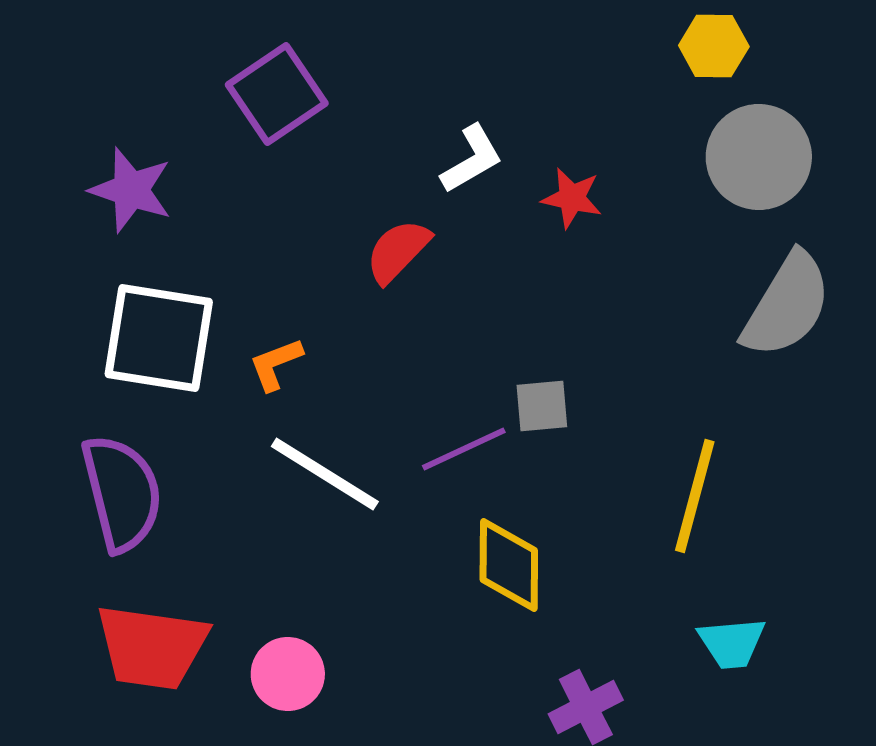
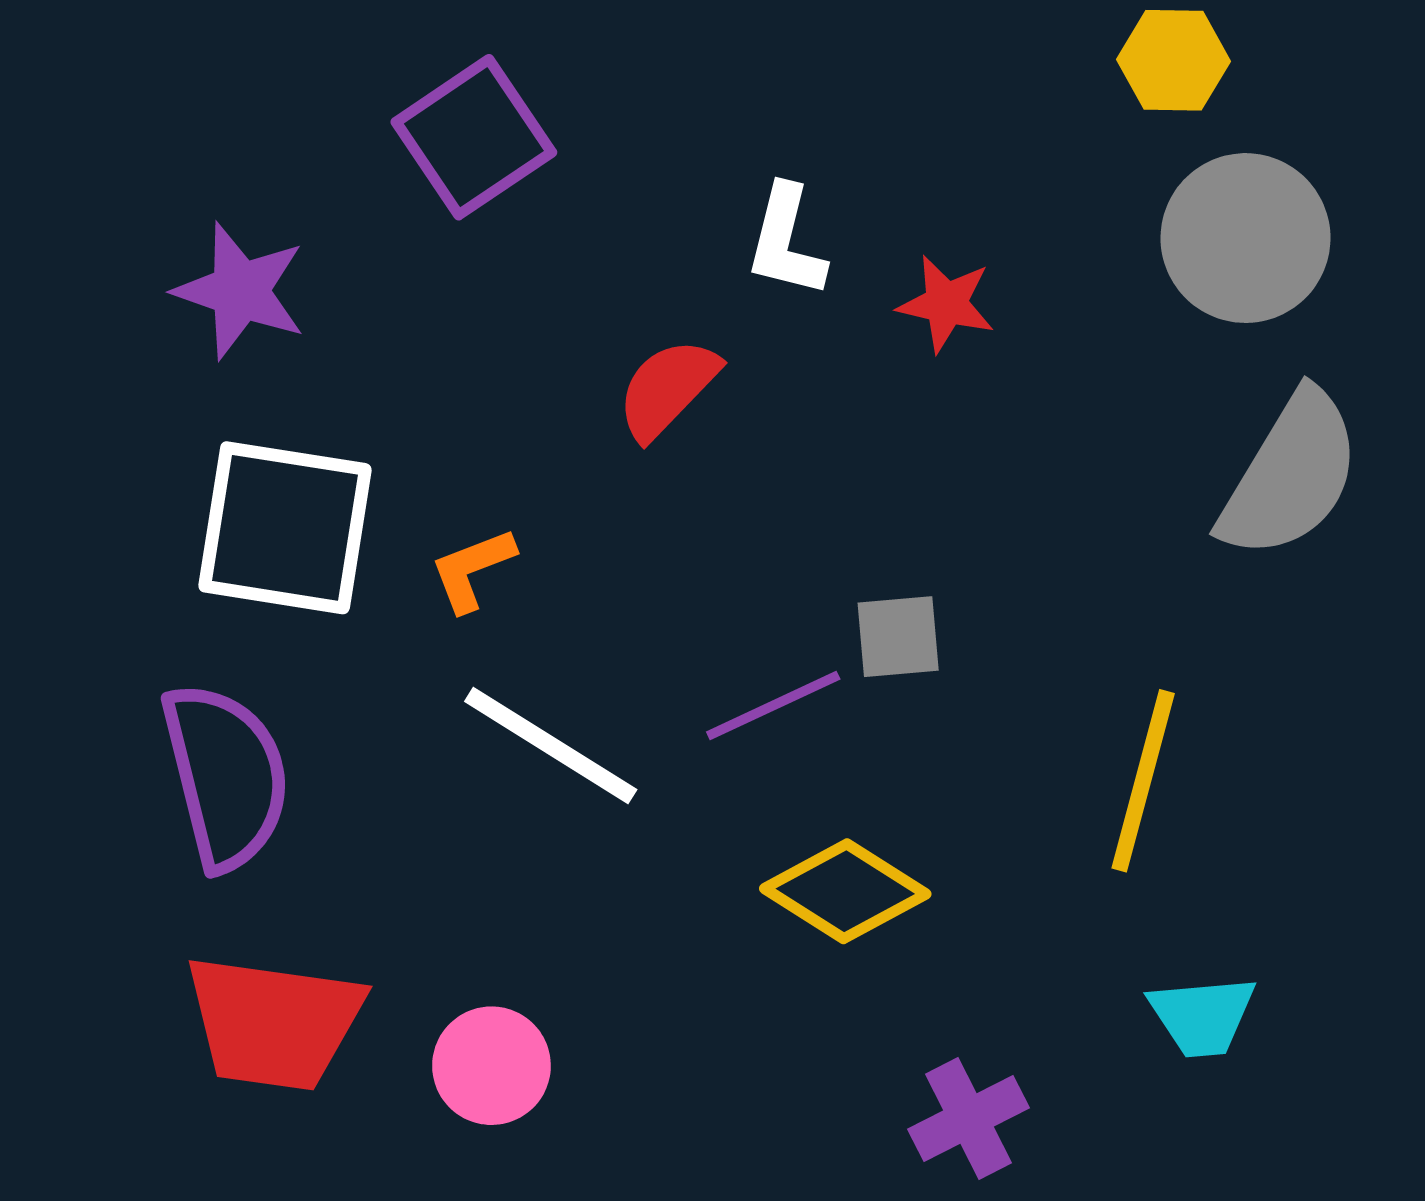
white L-shape: (472, 159) -> (786, 241), turned 134
yellow diamond: (509, 565) -> (845, 891), turned -58

